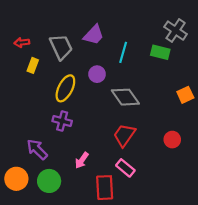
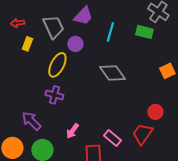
purple circle: (97, 74) -> (75, 44), moved
red trapezoid: (124, 135) -> (142, 134), moved

